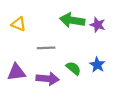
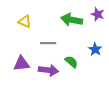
purple star: (98, 25) -> (98, 14), moved
blue star: (97, 65) -> (95, 49), moved

